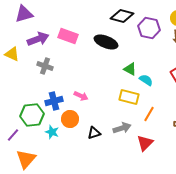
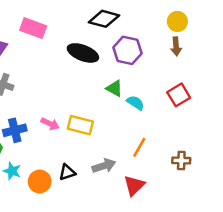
purple hexagon: (149, 28) -> (128, 50), moved
pink rectangle: (68, 36) -> (33, 28), moved
yellow rectangle: (129, 97) -> (80, 125), moved
orange circle: (70, 119) -> (40, 182), moved

